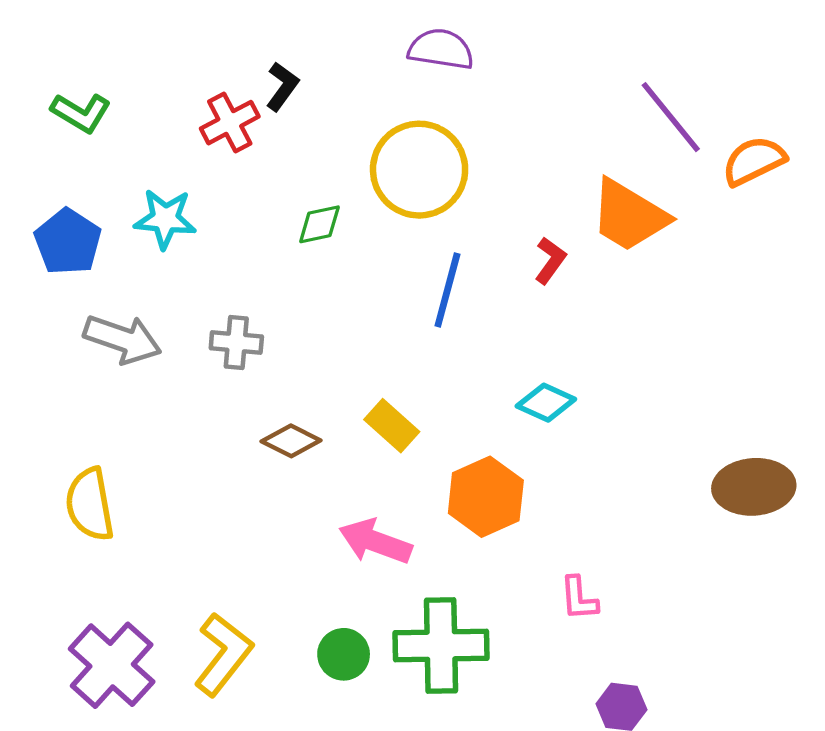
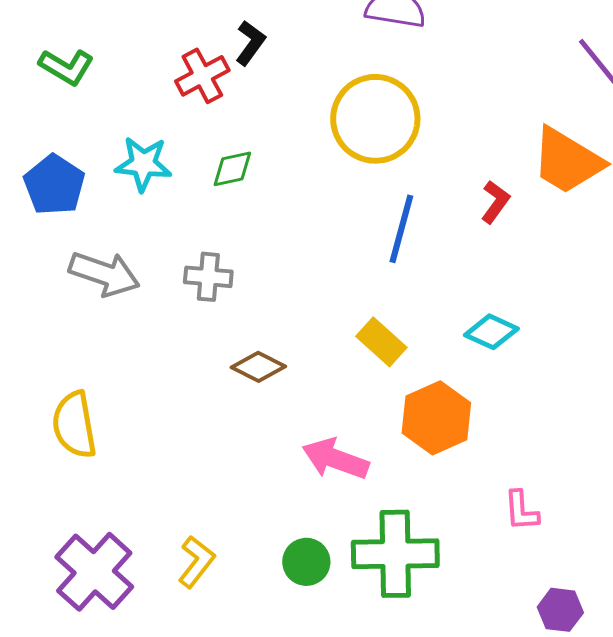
green diamond: (319, 224) -> (232, 169), moved
yellow rectangle: (392, 426) -> (381, 342), moved
yellow L-shape: (223, 654) -> (196, 562), size x0.7

